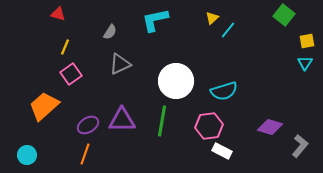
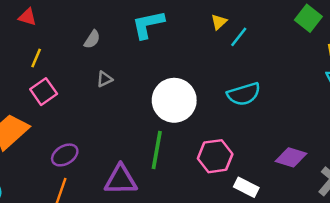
gray triangle: (120, 64) -> (105, 79), size x0.6
cyan semicircle: (224, 91) -> (244, 94), moved
purple triangle: (122, 120) -> (121, 180), moved
white rectangle: (222, 151) -> (246, 187), moved

